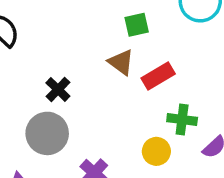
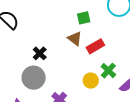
green cross: (182, 120) -> (108, 71), turned 35
yellow circle: (156, 151) -> (91, 81), moved

